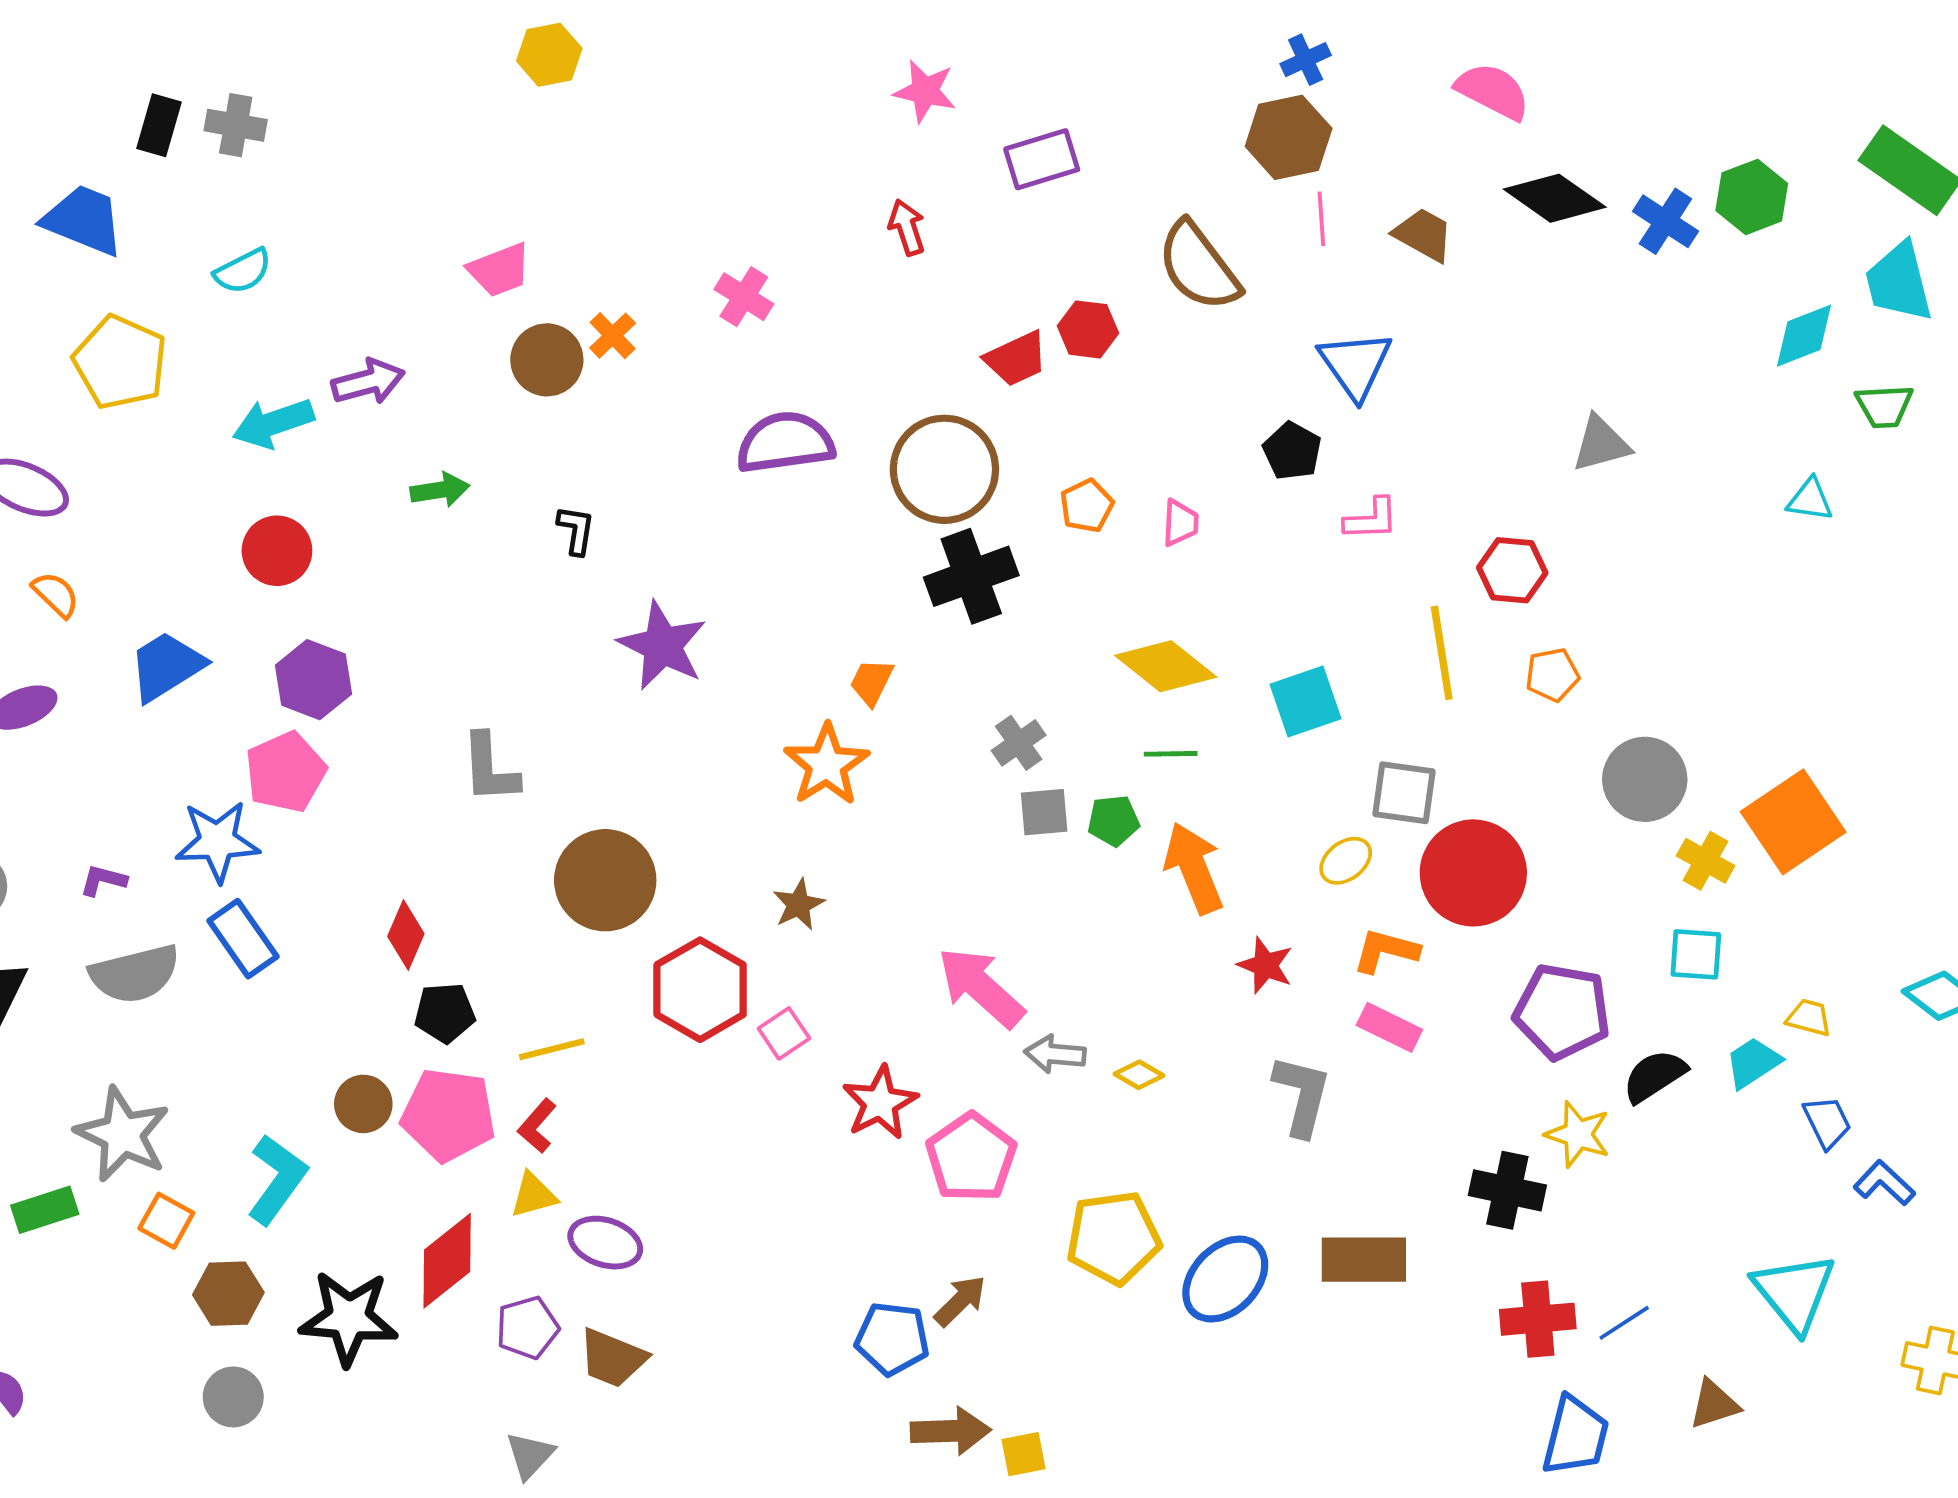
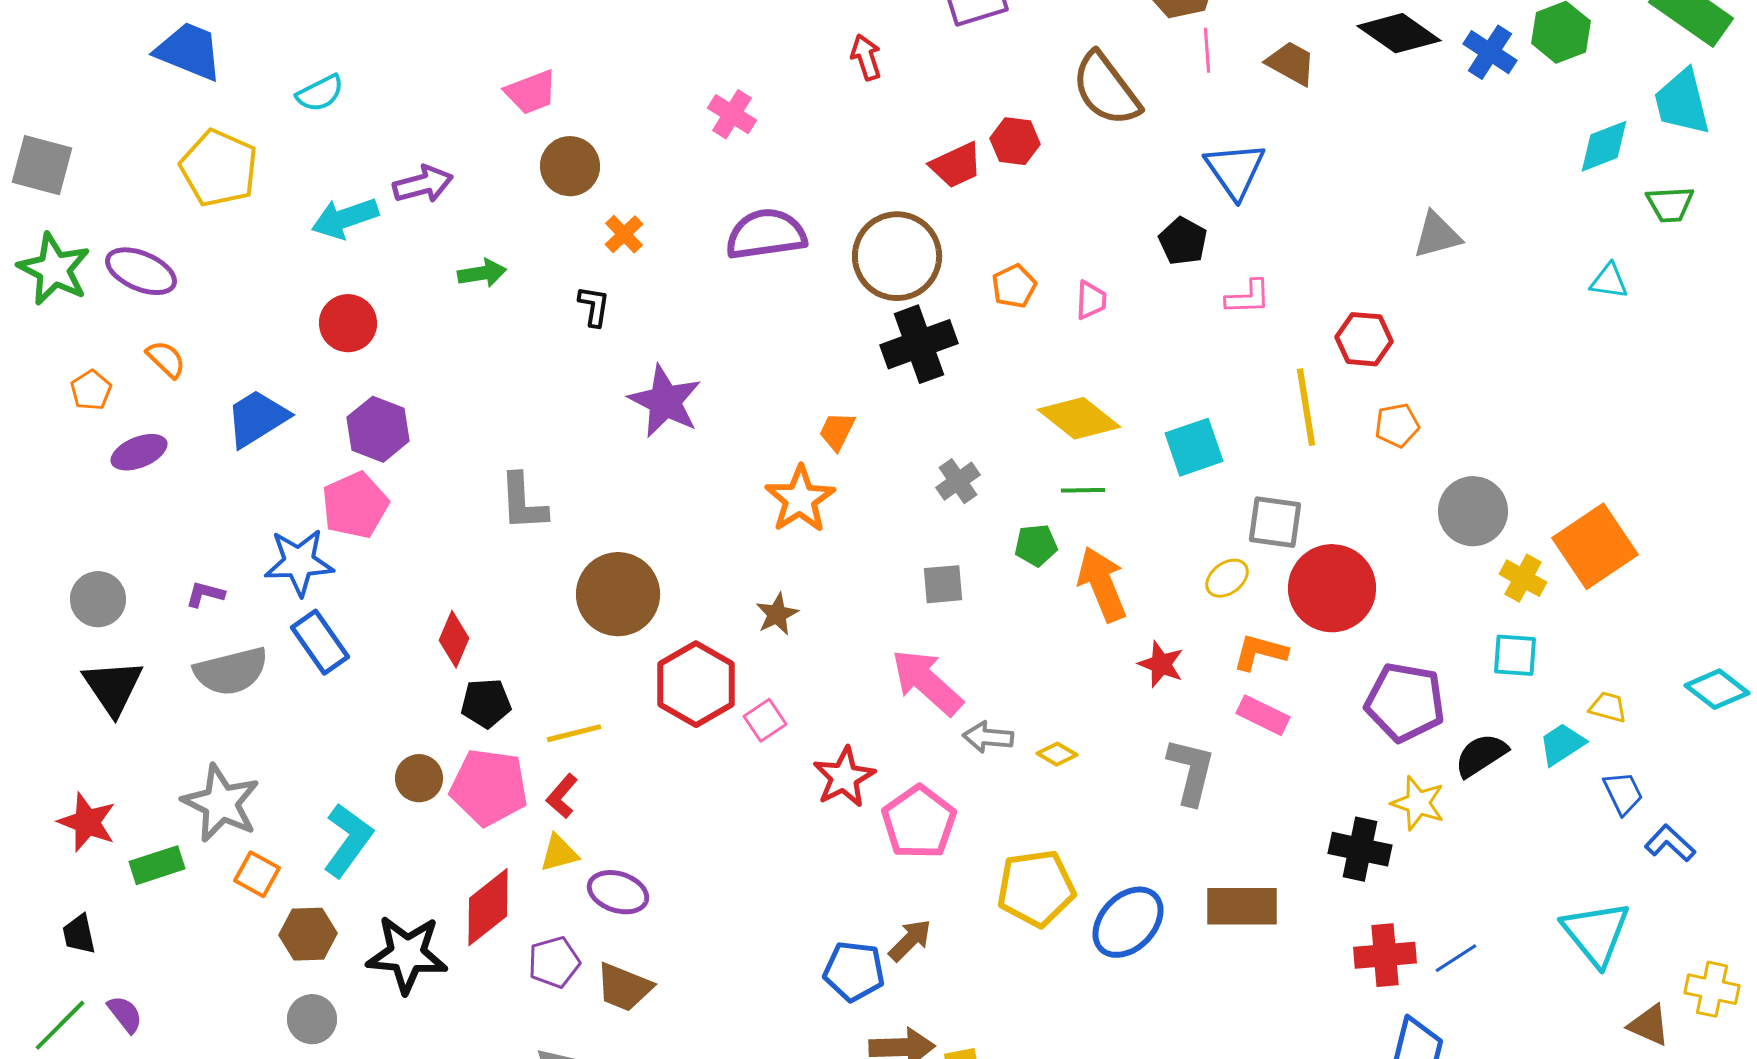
orange cross: (613, 336) -> (624, 234), moved
gray square: (1044, 812) -> (943, 584), moved
brown triangle: (1714, 1404) -> (1649, 1025), moved, turned 42

